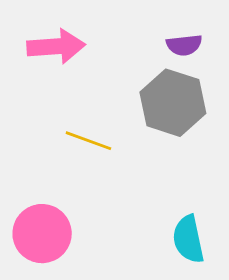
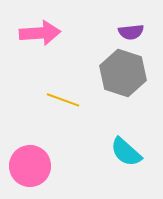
cyan semicircle: (188, 239) -> (126, 152), moved, turned -36

